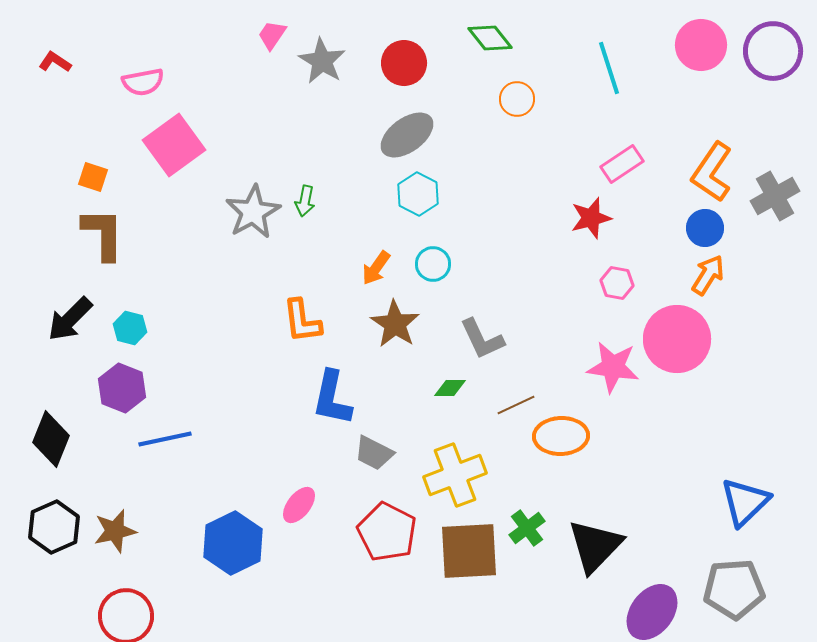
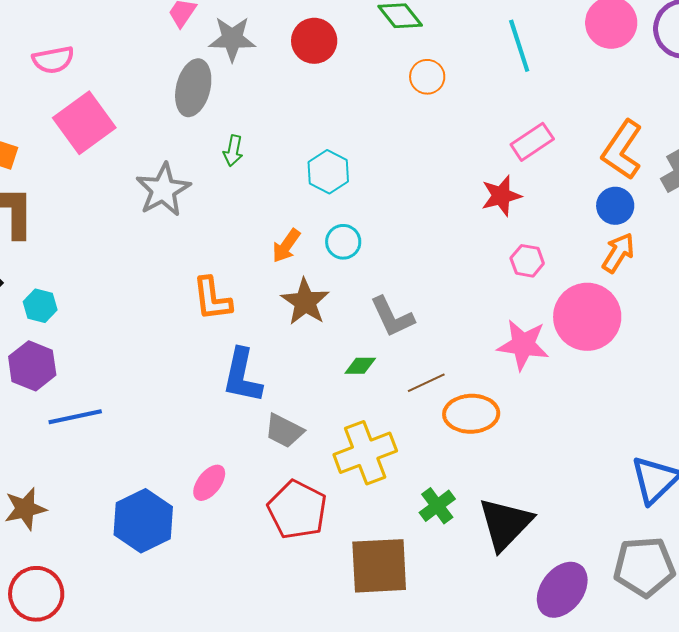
gray star: (322, 61) -> (232, 39), turned -30
gray ellipse: (407, 135) -> (193, 88), moved, turned -40
green arrow: (305, 201) -> (233, 151), moved
brown square: (469, 551) -> (379, 566), moved

